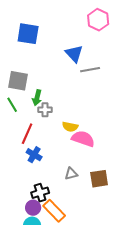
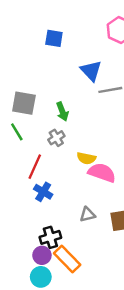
blue square: (28, 34) -> (54, 38), moved, size x0.7
green arrow: (37, 98) -> (62, 111), moved, turned -35
gray cross: (45, 110) -> (56, 138), turned -32

